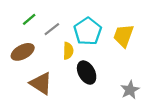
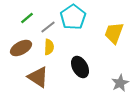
cyan pentagon: (88, 31) -> (73, 17), moved
yellow semicircle: (68, 51) -> (49, 47), moved

